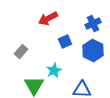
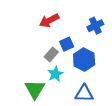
blue hexagon: (93, 50) -> (84, 60), moved
gray rectangle: (21, 52) -> (51, 54), moved

